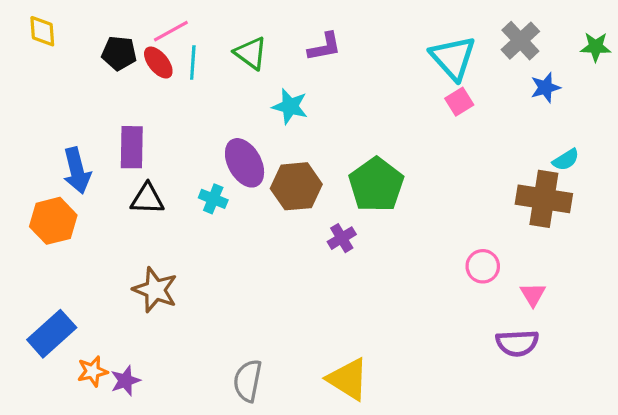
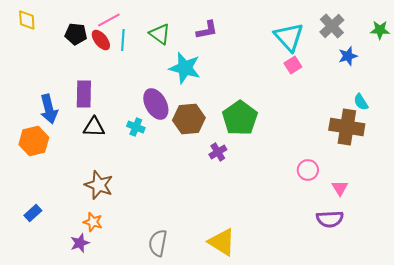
cyan star: (290, 106) -> (185, 68), size x1.4
cyan semicircle: (566, 160) -> (361, 102), turned 90
blue rectangle: (52, 334) -> (33, 213), size x0.6
orange star: (92, 371) -> (93, 222), moved, turned 30

